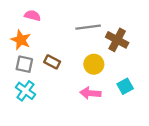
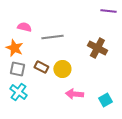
gray line: (88, 27) -> (52, 37), moved
yellow circle: (94, 64) -> (62, 69), moved
cyan square: (125, 86) -> (105, 100), moved

